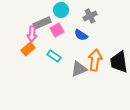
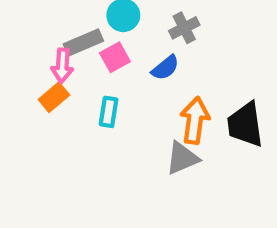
blue semicircle: (81, 35) -> (165, 68), turned -72
cyan rectangle: (54, 56) -> (109, 112), turned 64
gray triangle: (79, 69) -> (182, 158), moved

